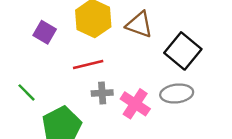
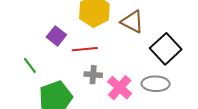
purple square: (45, 32) -> (56, 36), moved

